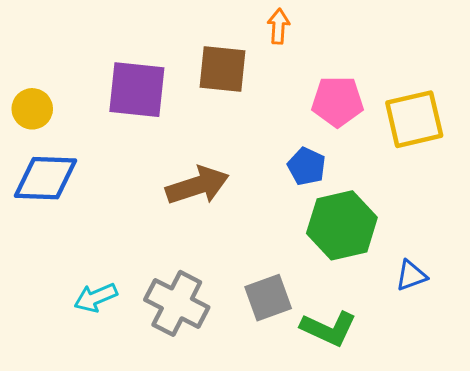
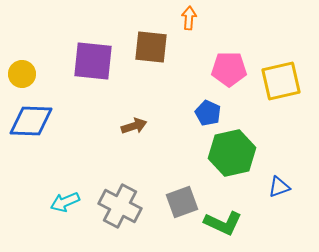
brown arrow: (197, 186) -> (134, 126), size x0.6

